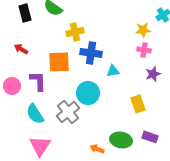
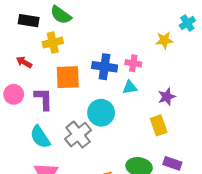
black rectangle: (25, 13) -> (29, 21), turned -66
yellow cross: (75, 32) -> (53, 43), moved
pink cross: (144, 50) -> (133, 63), moved
purple star: (153, 74) -> (167, 97), moved
pink circle: (12, 86) -> (14, 94), moved

